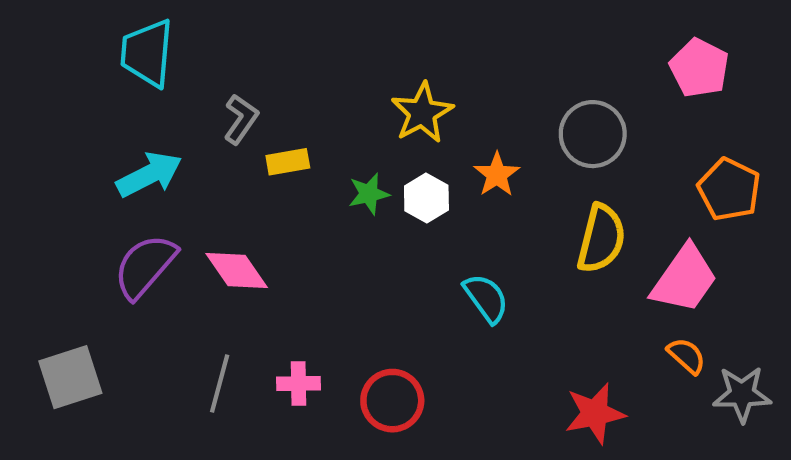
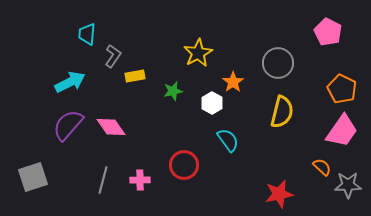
cyan trapezoid: (147, 53) -> (87, 34), moved, size x0.7
white hexagon: (426, 198) -> (212, 103), moved
pink trapezoid: (684, 279) -> (342, 131), moved
red circle: (392, 401) -> (184, 165), moved

